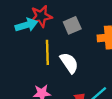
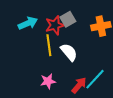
red star: (41, 16) -> (55, 25), moved

